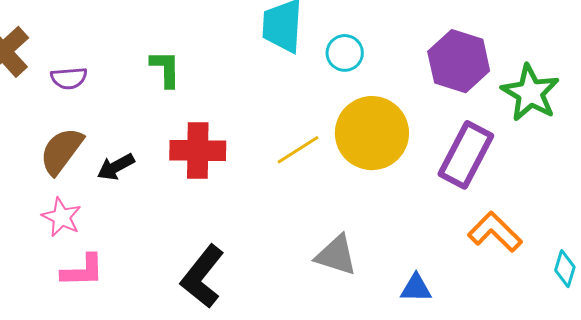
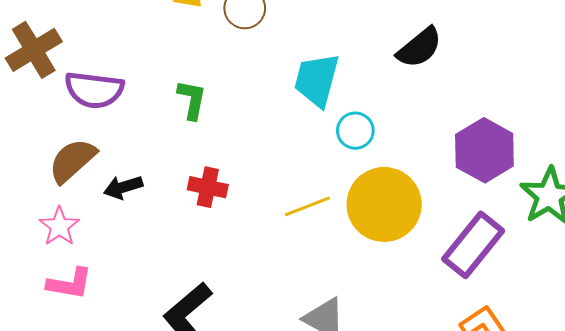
cyan circle: (345, 53) -> (355, 131), moved
purple semicircle: (69, 78) -> (94, 90), size x1.6
red cross: (198, 150) -> (208, 187), size x0.7

